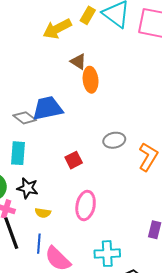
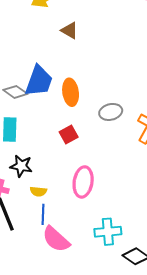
orange ellipse: (91, 80) -> (71, 92), moved
blue trapezoid: (47, 108) -> (39, 81), turned 124
blue line: (39, 244) -> (43, 214), moved

